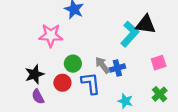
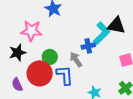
blue cross: (117, 68) -> (88, 46), moved
black star: (34, 74) -> (18, 53), moved
red circle: (62, 83) -> (40, 73), size x1.6

